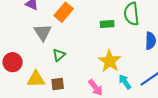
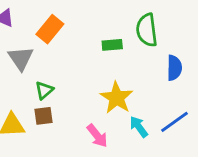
brown square: (58, 84) -> (44, 116), moved

